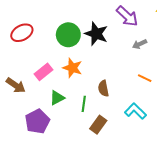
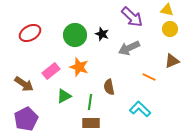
black star: (96, 34) -> (102, 34), size x0.6
gray arrow: (140, 44) -> (129, 48), moved, size x1.5
purple pentagon: (37, 121) -> (26, 119), moved
brown rectangle: (98, 125) -> (91, 123), moved, turned 54

